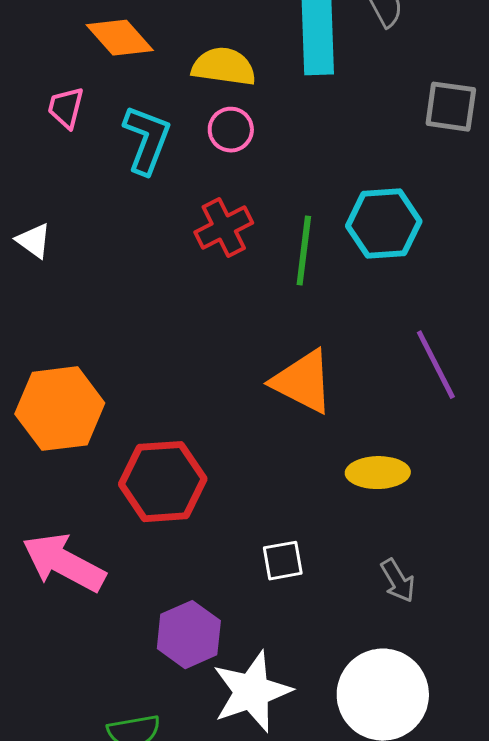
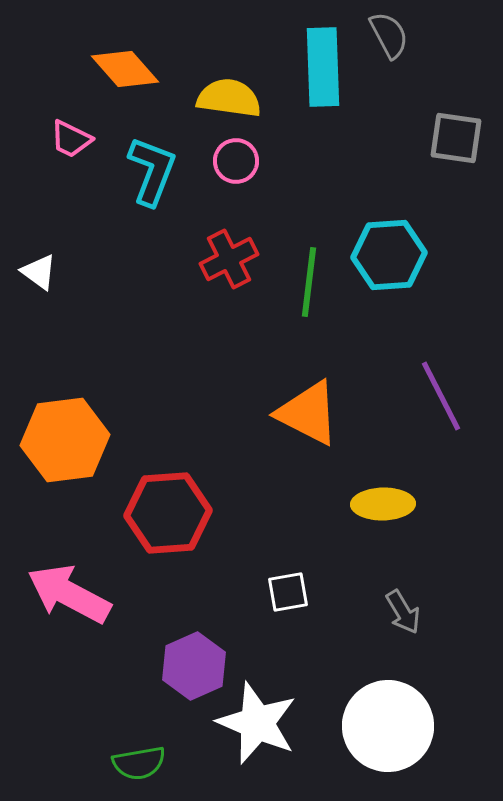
pink trapezoid: (66, 108) -> (71, 139), turned -78
white star: (252, 692) -> (257, 723), turned -30

